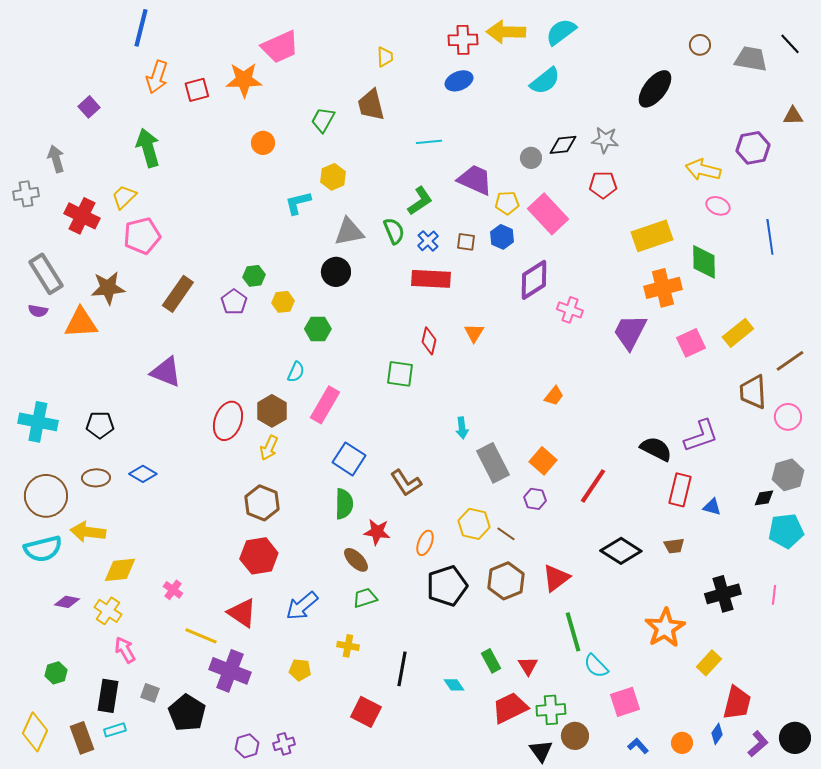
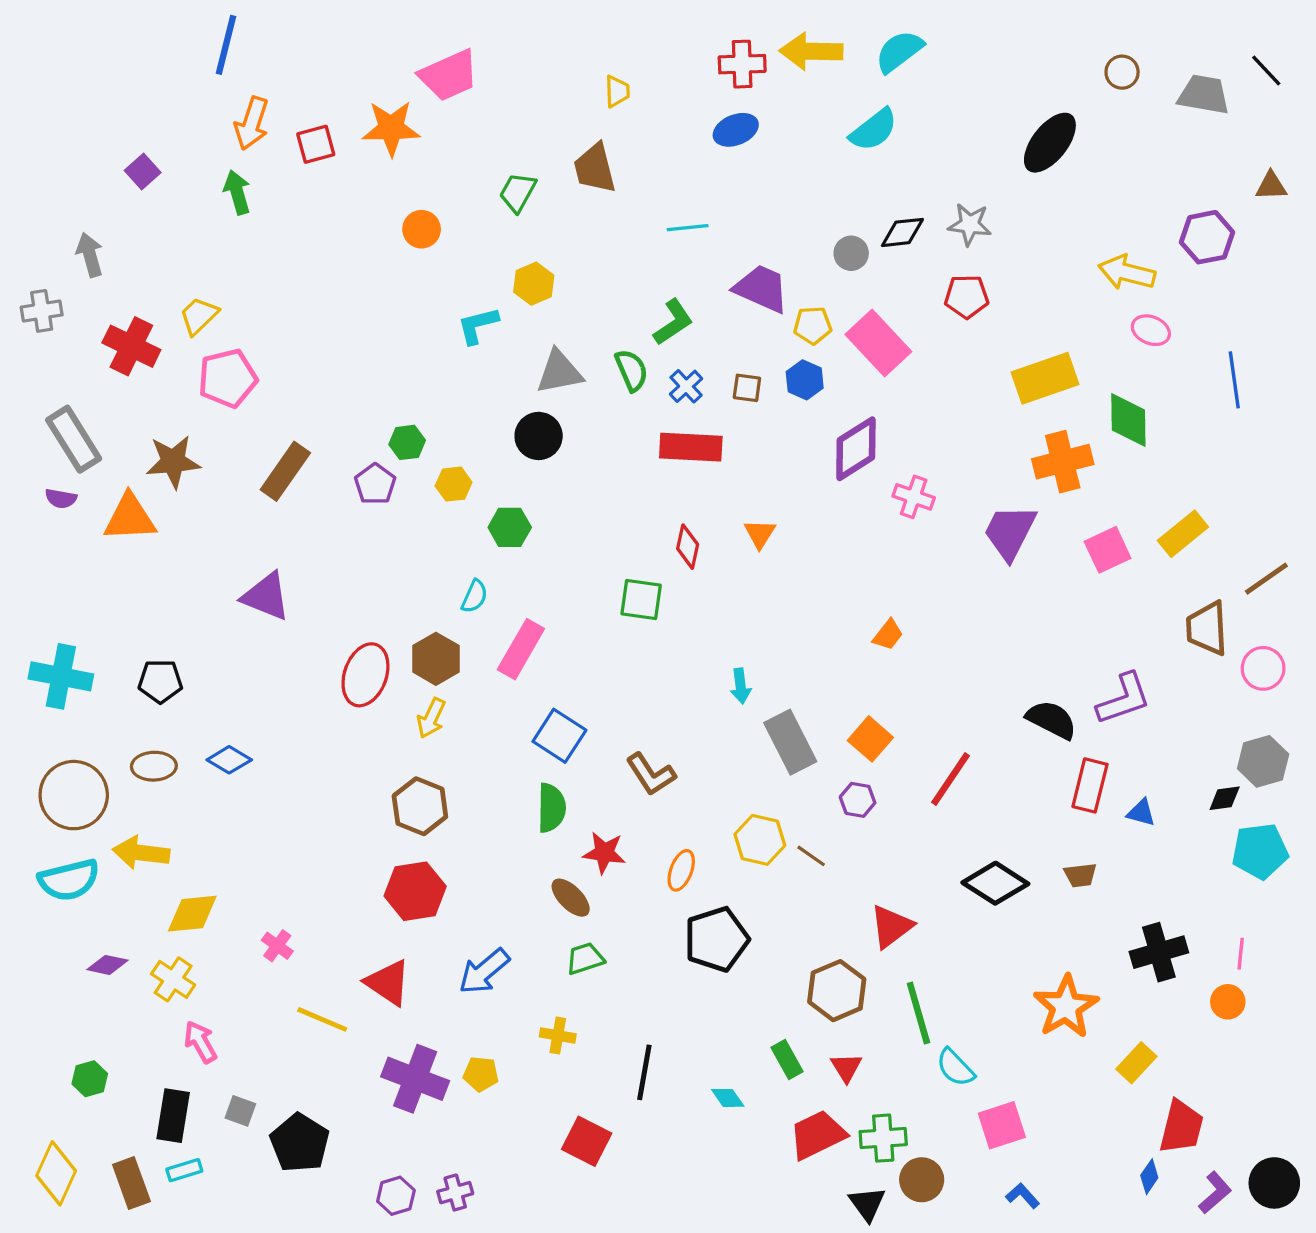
green arrow: (148, 148) -> (237, 192), moved, size x0.7
brown hexagon: (506, 581) -> (837, 991), moved
purple cross: (230, 671) -> (415, 1079), moved
orange circle: (682, 743) -> (1228, 1002), moved

